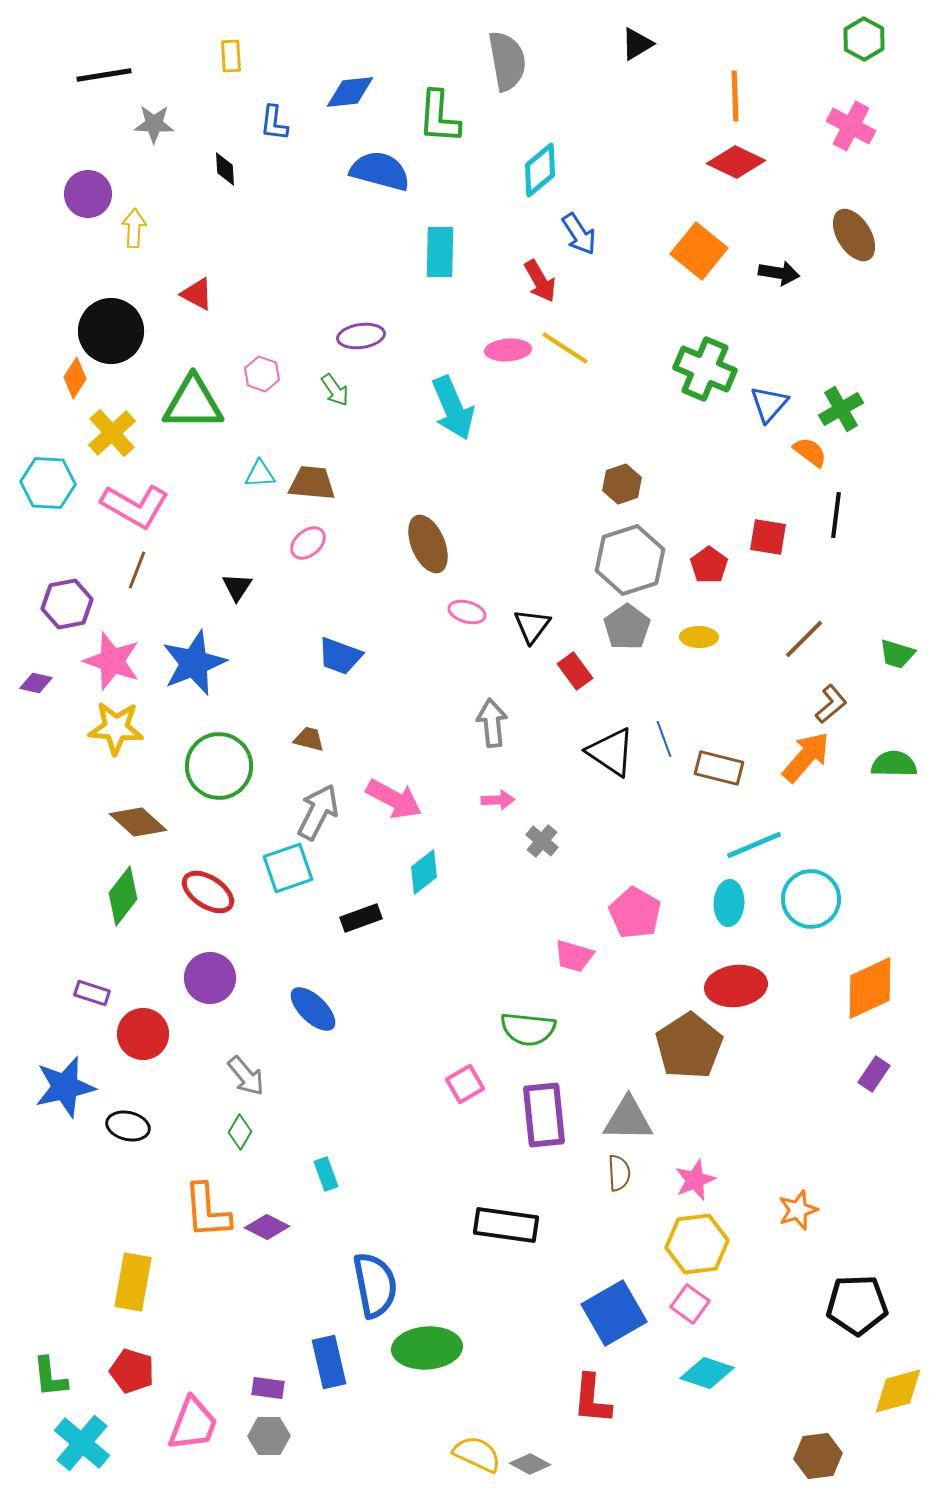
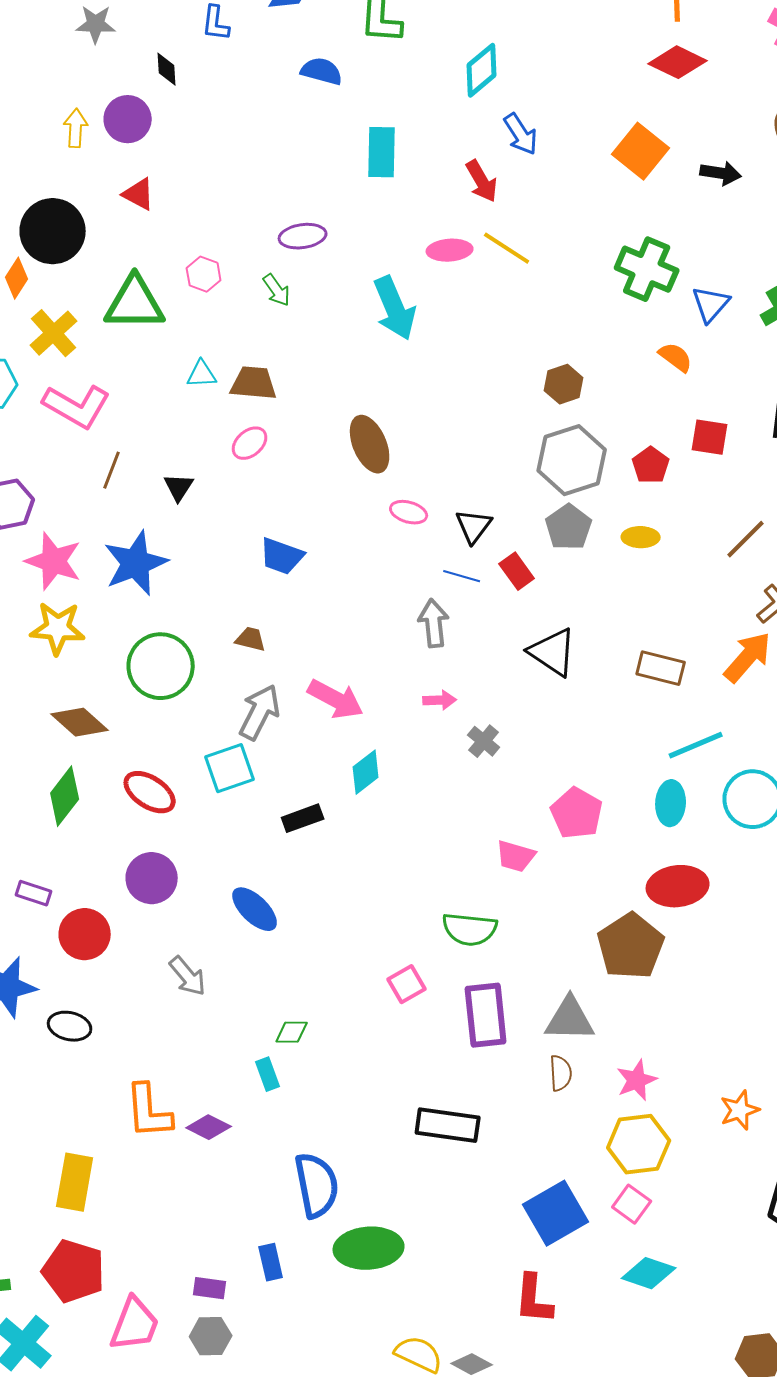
blue semicircle: (380, 171) -> (322, 71), size x0.7
purple circle: (88, 194) -> (128, 119), moved
orange semicircle: (810, 452) -> (676, 357), moved
brown line: (137, 570) -> (112, 470), moved
blue line: (664, 739) -> (462, 576), moved, turned -54
green diamond: (240, 1132) -> (292, 1032), moved, turned 60
blue rectangle: (329, 1362) -> (271, 1262), size x0.7
red pentagon: (132, 1371) -> (74, 1271), size x1.4

